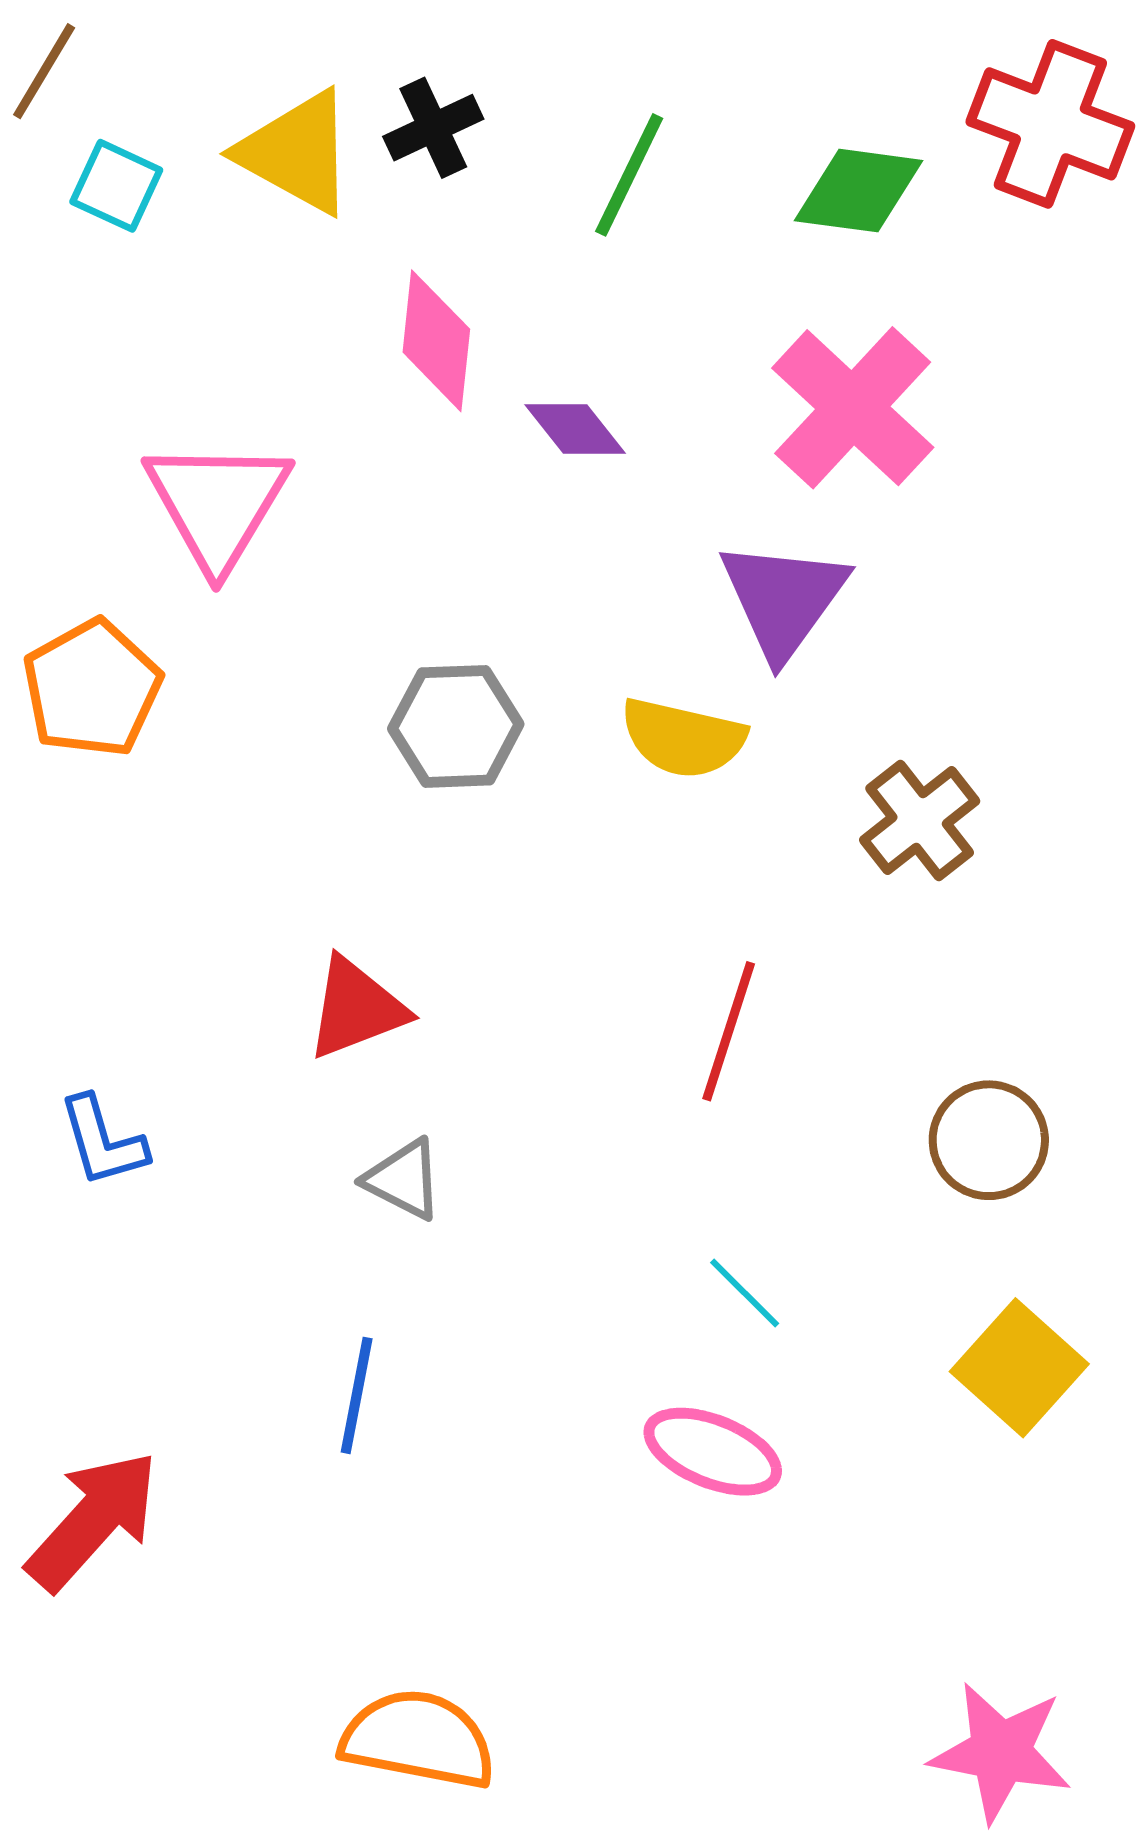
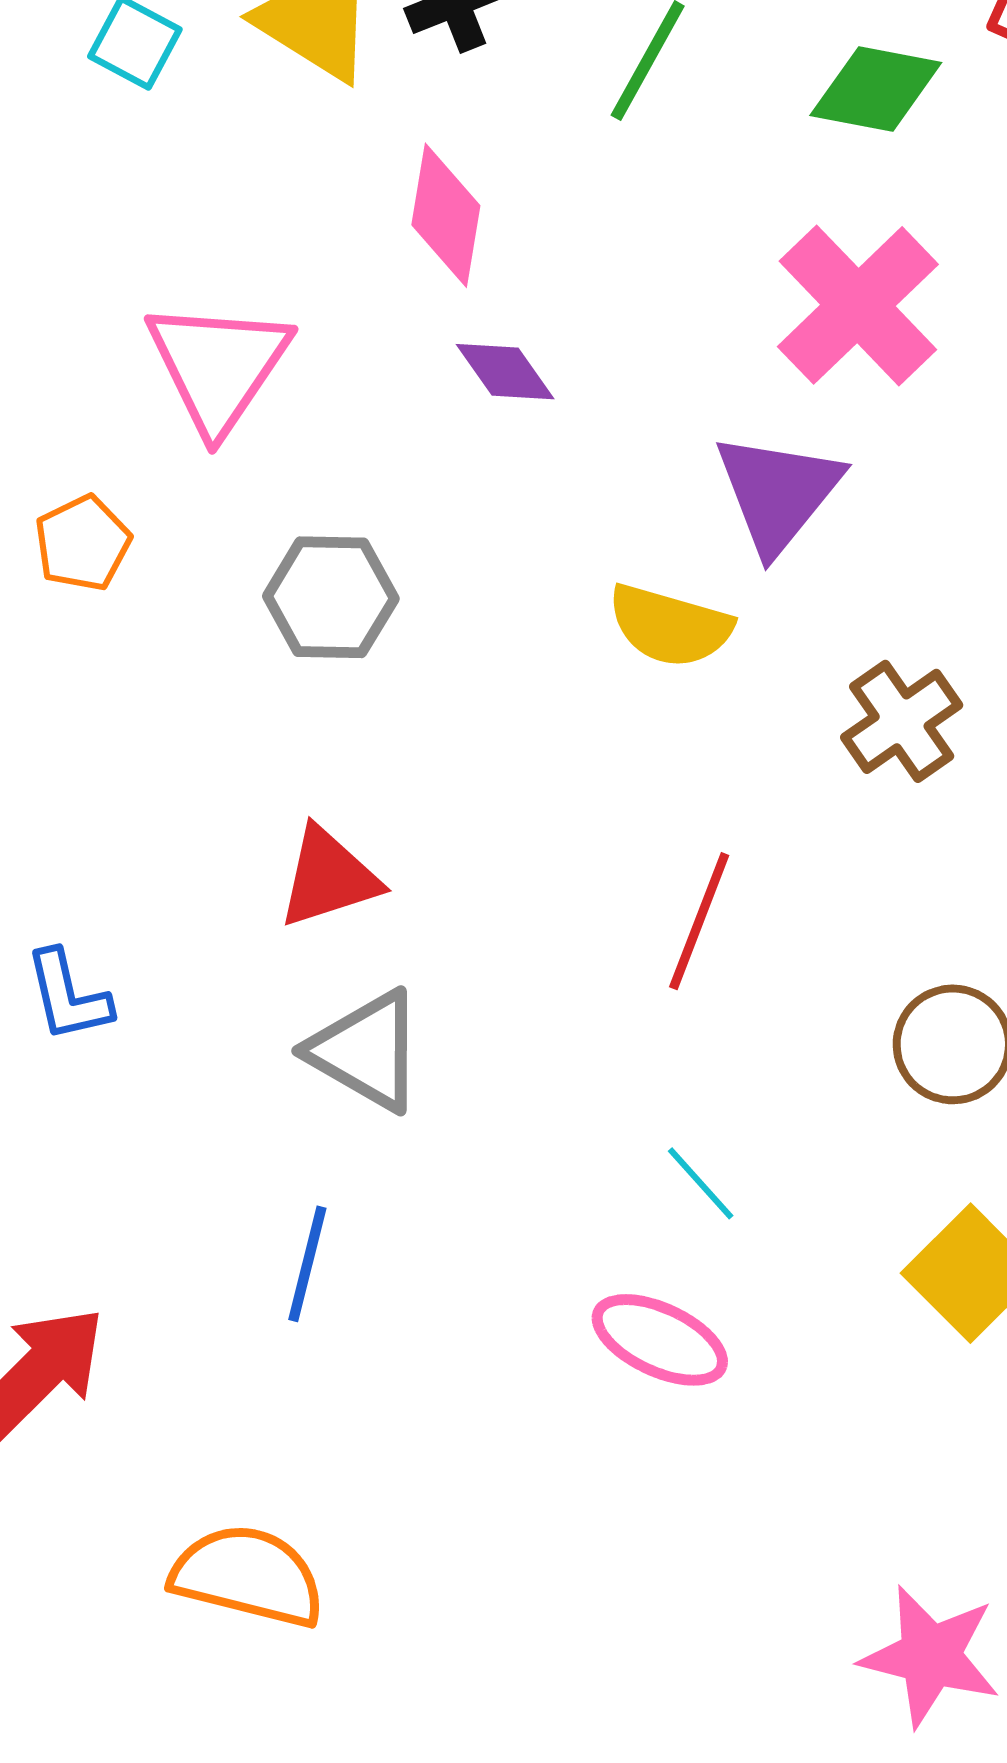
purple diamond: (575, 429) -> (505, 372), moved
orange pentagon: (92, 688) -> (83, 543), size x0.7
gray hexagon: (456, 726) -> (331, 597), moved
gray triangle: (403, 1179) -> (366, 1051), size x1.5
orange semicircle: (418, 1739) -> (248, 1576), moved

